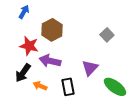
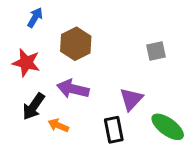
gray square: (107, 35) -> (156, 51), turned 32
red star: (29, 46) -> (26, 63), moved
black rectangle: (68, 87) -> (114, 130), moved

